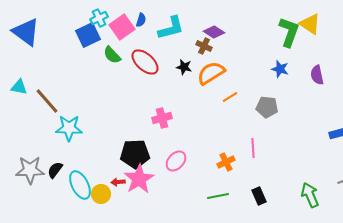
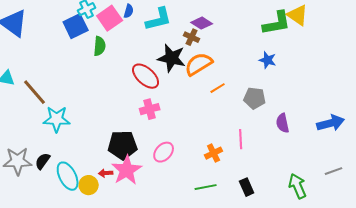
green L-shape: (289, 32) -> (277, 23), turned 60
green semicircle: (112, 55) -> (100, 46), turned -132
red ellipse: (145, 62) -> (146, 76), moved
black star: (184, 67) -> (172, 58), size x1.8
purple semicircle: (317, 75) -> (283, 123), moved

